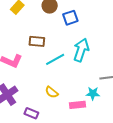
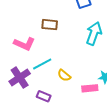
cyan line: (55, 59) -> (42, 64), moved

